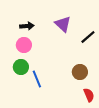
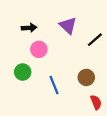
pink circle: (24, 45) -> (39, 49), moved
blue line: (37, 79) -> (54, 85), moved

